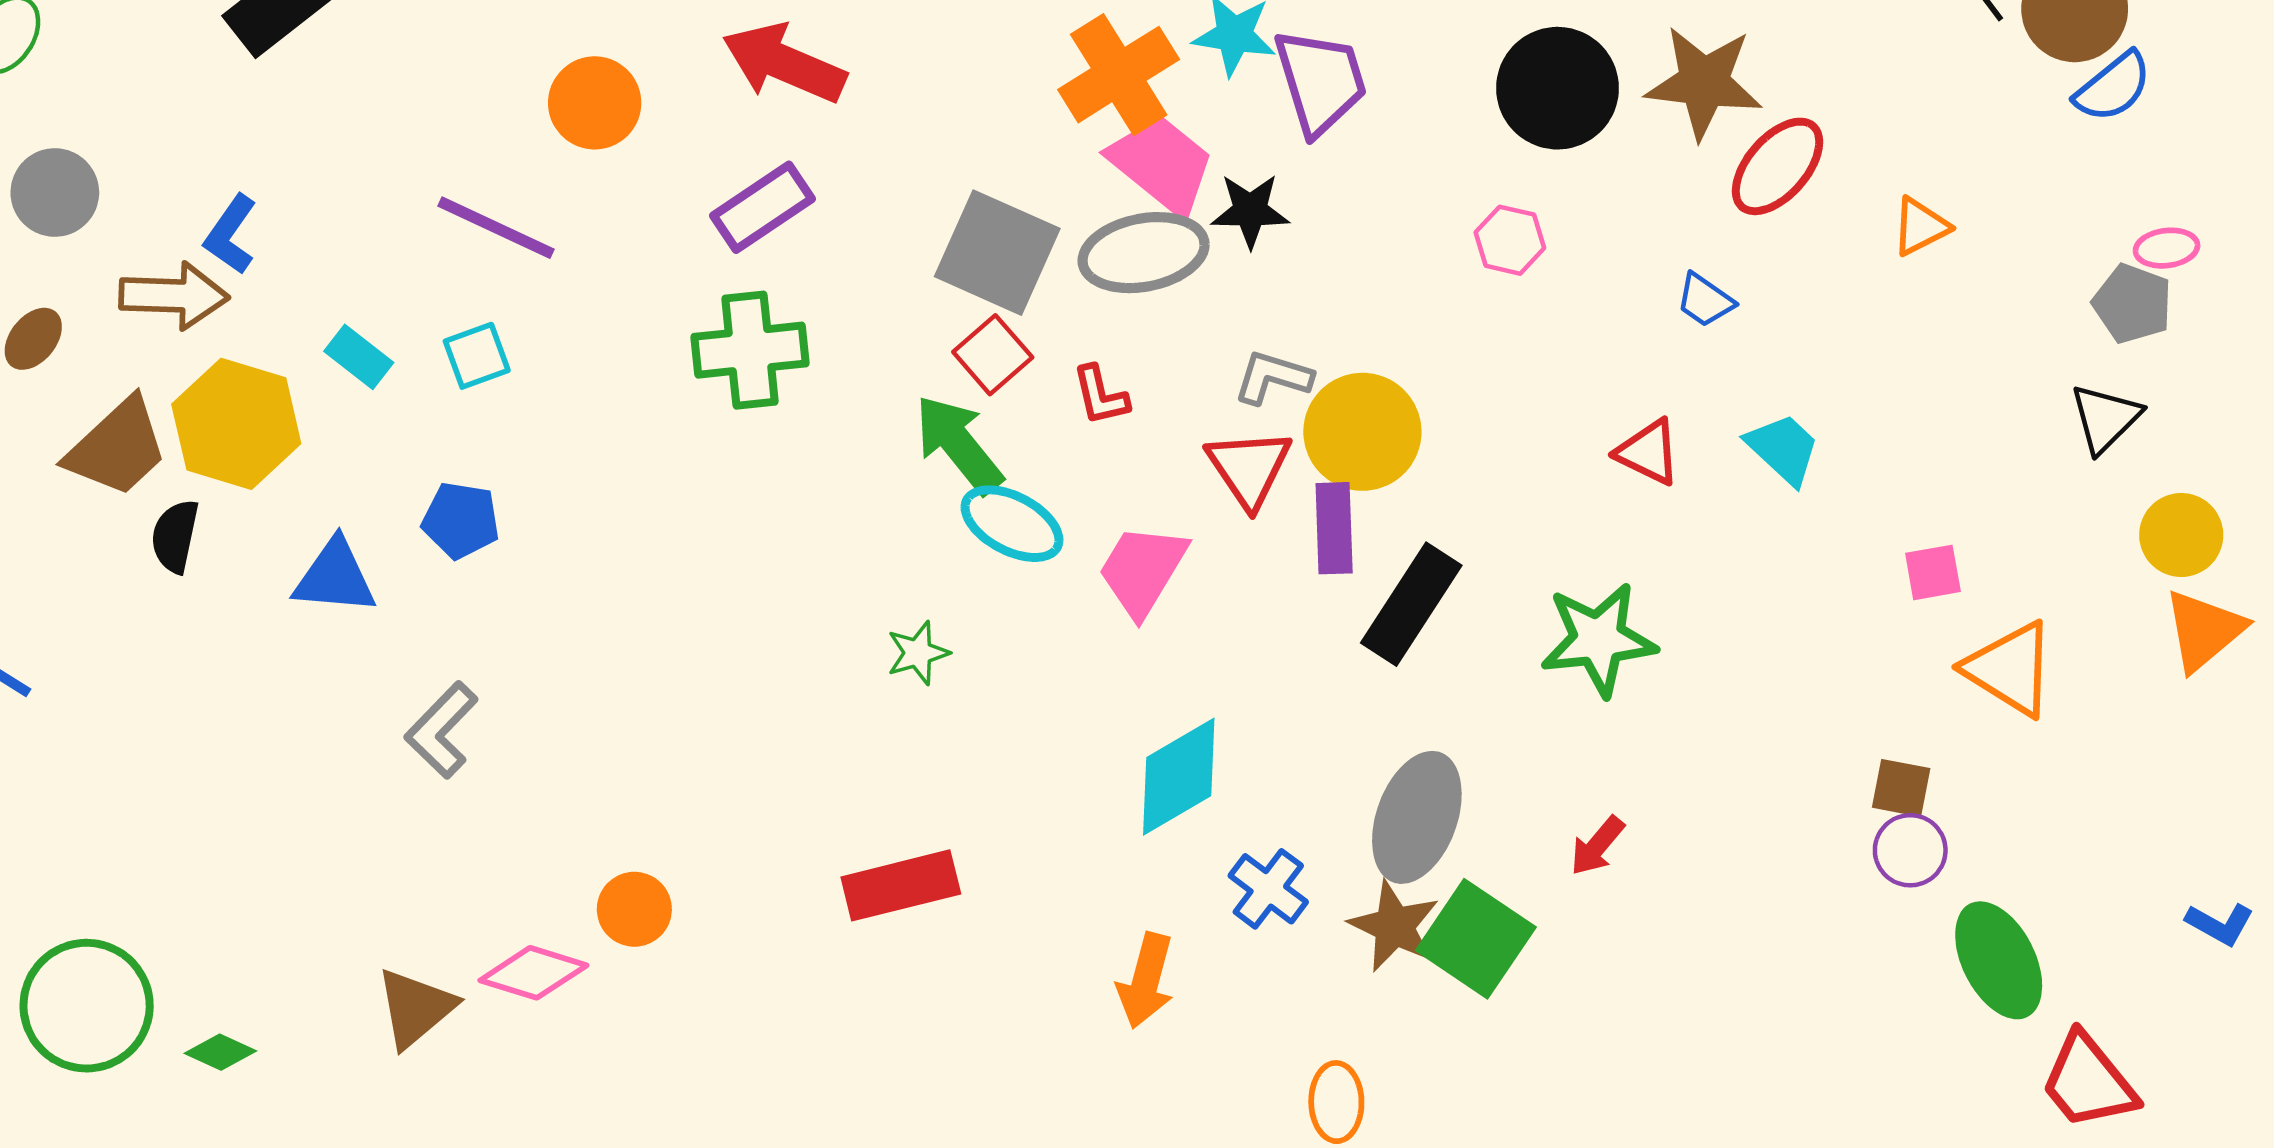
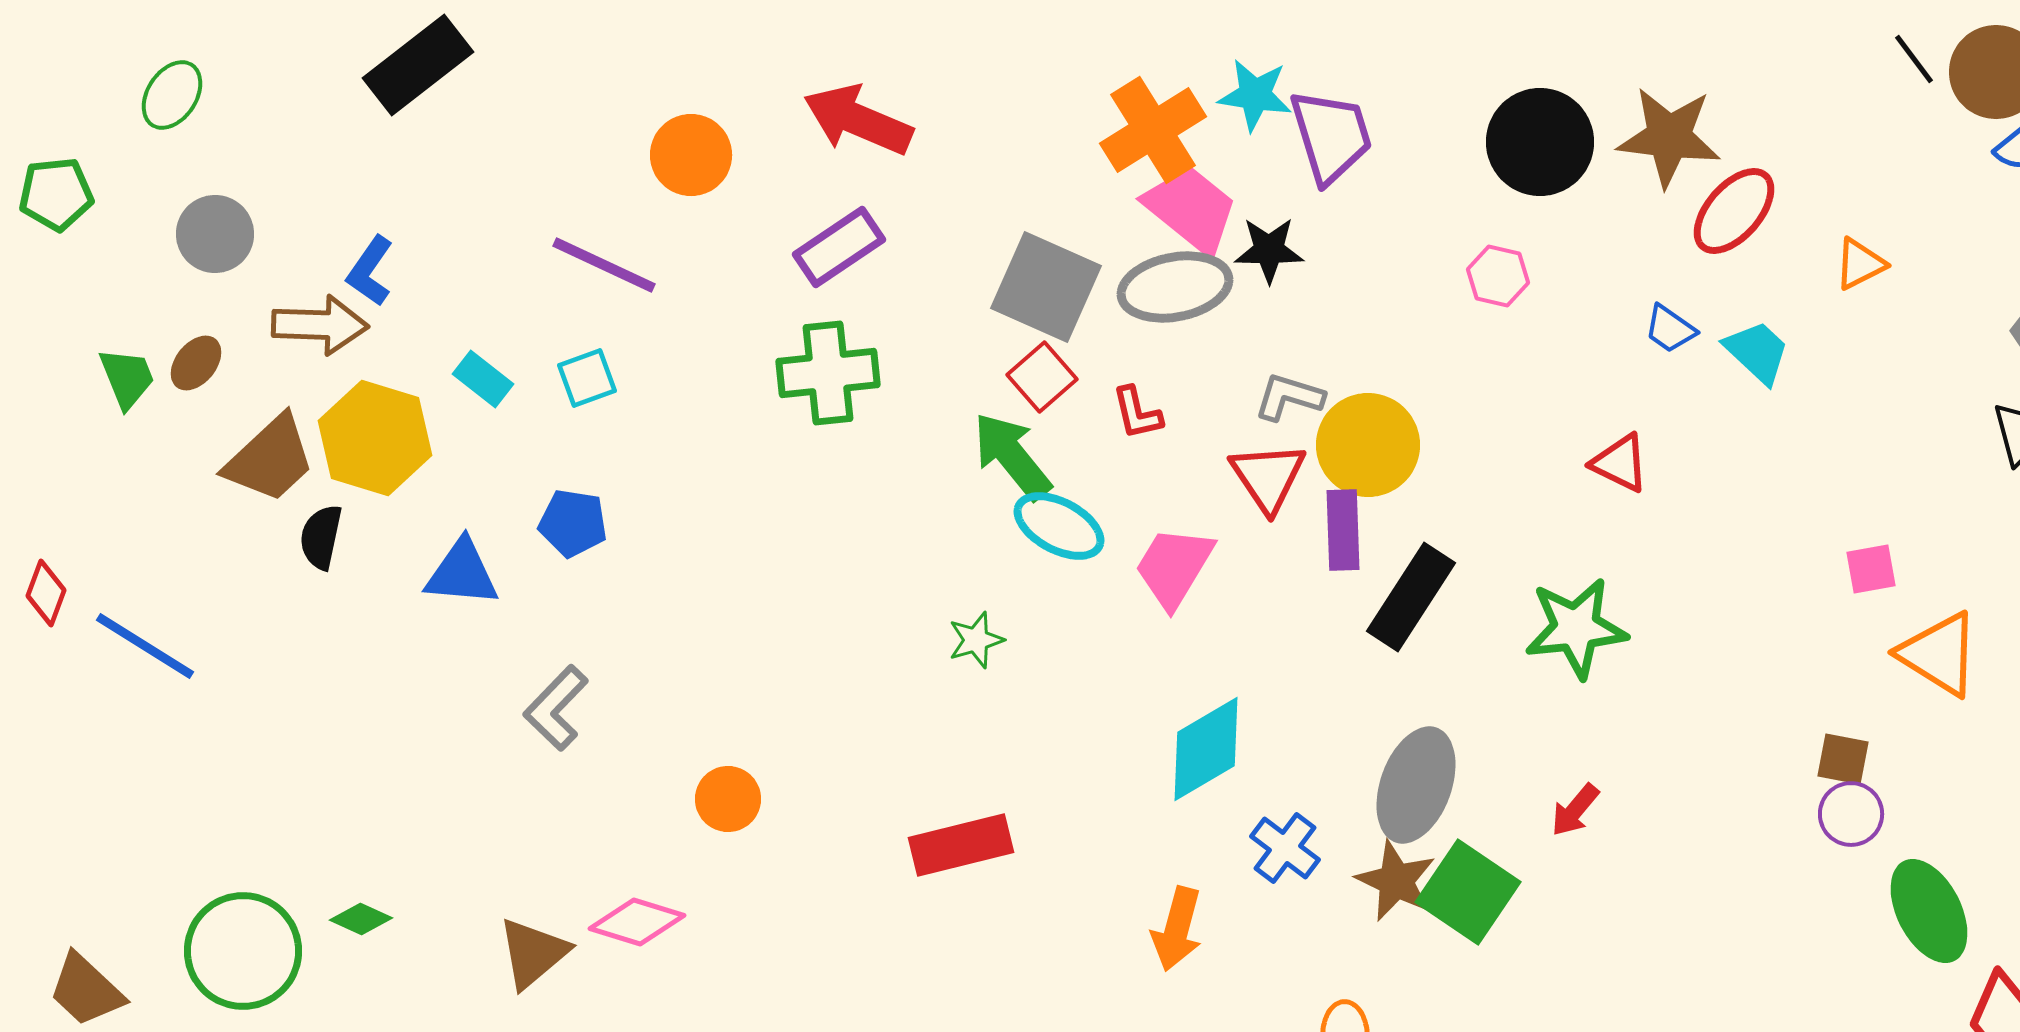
cyan trapezoid: (1783, 449) -> (1757, 352), moved
orange circle: (634, 909) -> (728, 799), moved
green diamond: (220, 1052) -> (361, 919), moved

